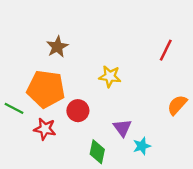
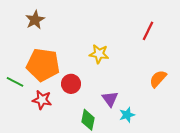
brown star: (57, 47) -> (35, 20), moved

